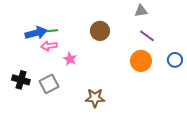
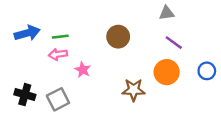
blue arrow: (36, 33) -> (27, 33), moved
brown star: (95, 98) -> (134, 90), moved

